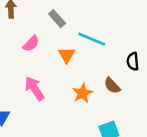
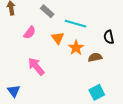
brown semicircle: (112, 86) -> (95, 57), turned 128
orange star: (83, 93) -> (76, 48), moved

